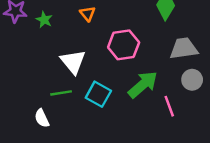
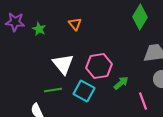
pink hexagon: (124, 45) -> (99, 66), moved
green arrow: (143, 85) -> (121, 83), size x0.6

